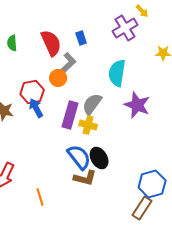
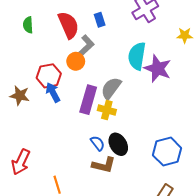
purple star: (137, 105) -> (158, 69), moved
blue semicircle: (79, 157) -> (98, 143), size x0.6
blue hexagon: (152, 184) -> (167, 152), moved

